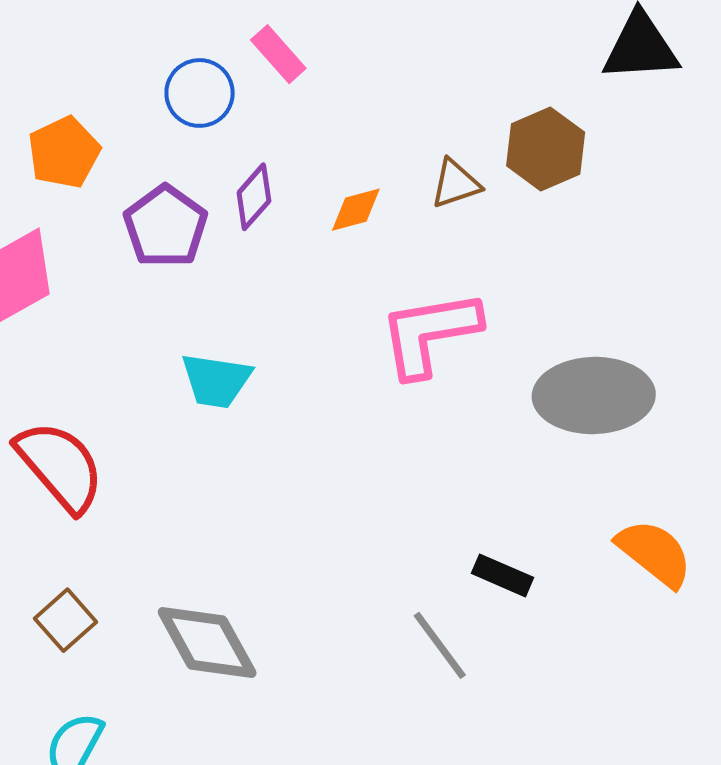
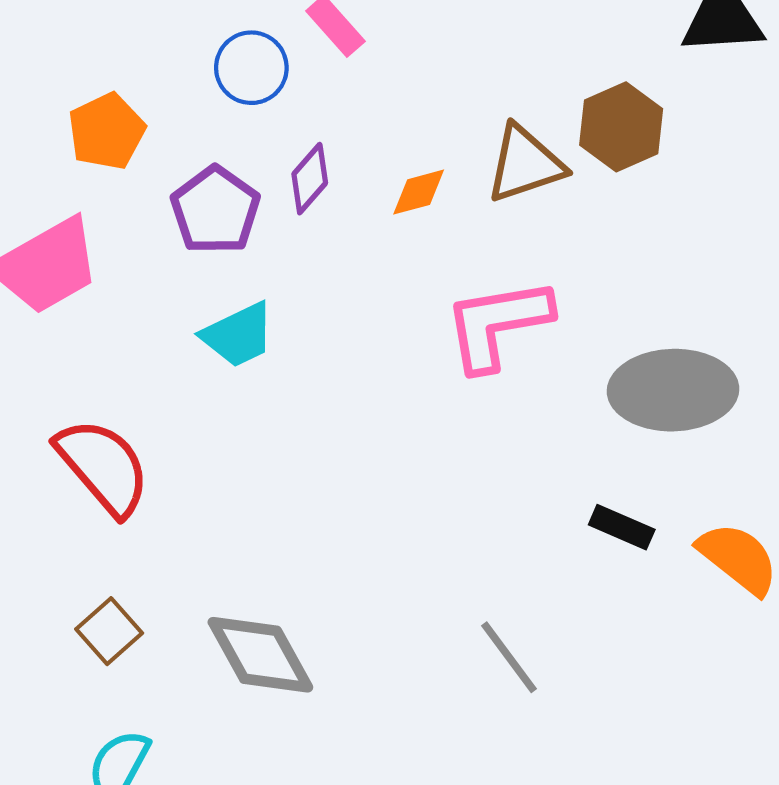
brown triangle: (456, 184) -> (525, 164), size x1.5
cyan trapezoid: (216, 381) -> (238, 335), moved, turned -34
black rectangle: (503, 575) -> (622, 527), moved

